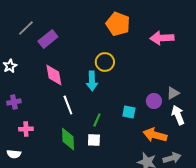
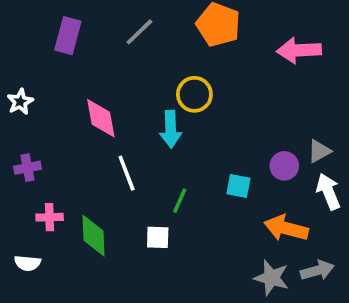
gray line: (26, 28) -> (139, 32), moved
purple rectangle: (48, 39) -> (68, 36), moved, turned -36
green diamond: (68, 139) -> (94, 236), moved
white square: (94, 140) -> (158, 237), moved

